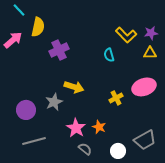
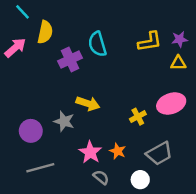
yellow L-shape: (126, 35) -> (150, 42), turned -55
cyan semicircle: (109, 55) -> (97, 44), moved, size x1.5
gray star: (54, 102) -> (64, 121), turned -30
gray trapezoid: (145, 140) -> (159, 153), moved

